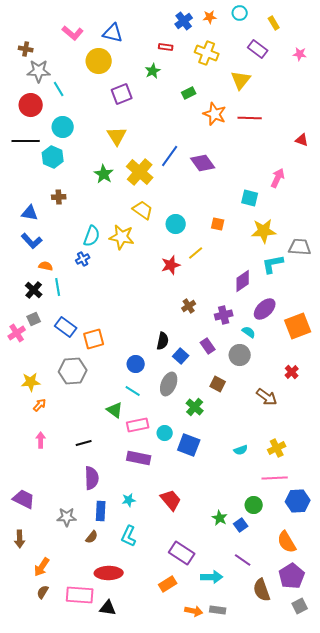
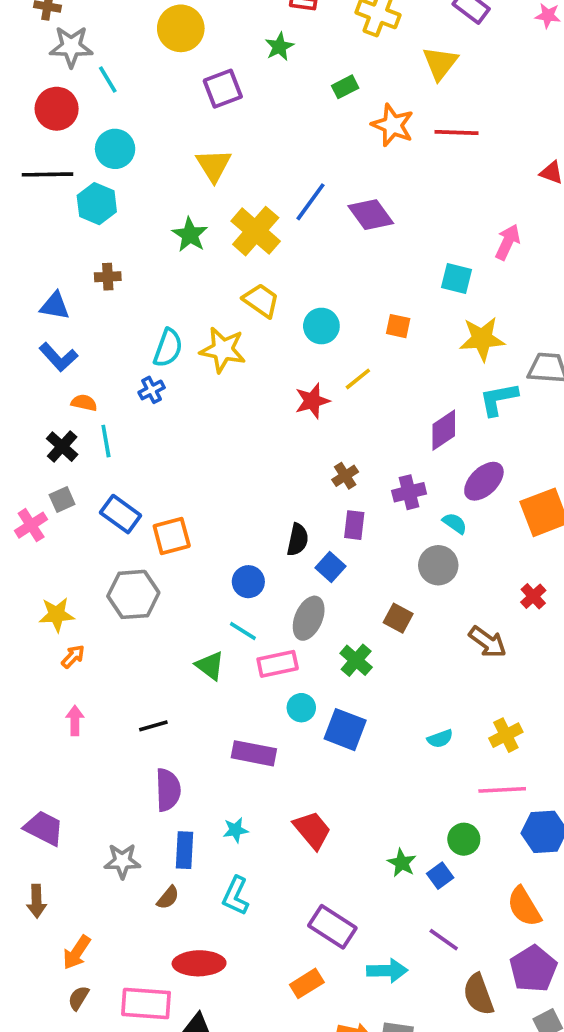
purple rectangle: (208, 346) -> (354, 525), moved, turned 42
pink rectangle: (138, 425) -> (278, 664), moved

